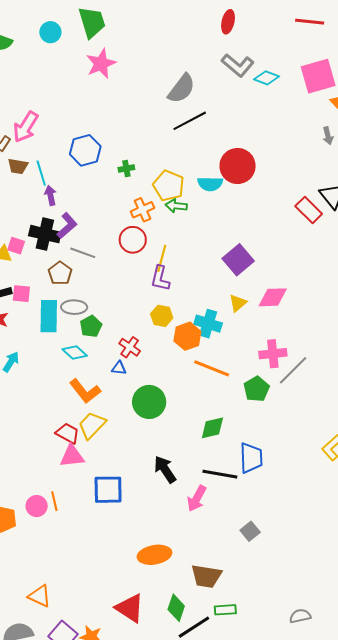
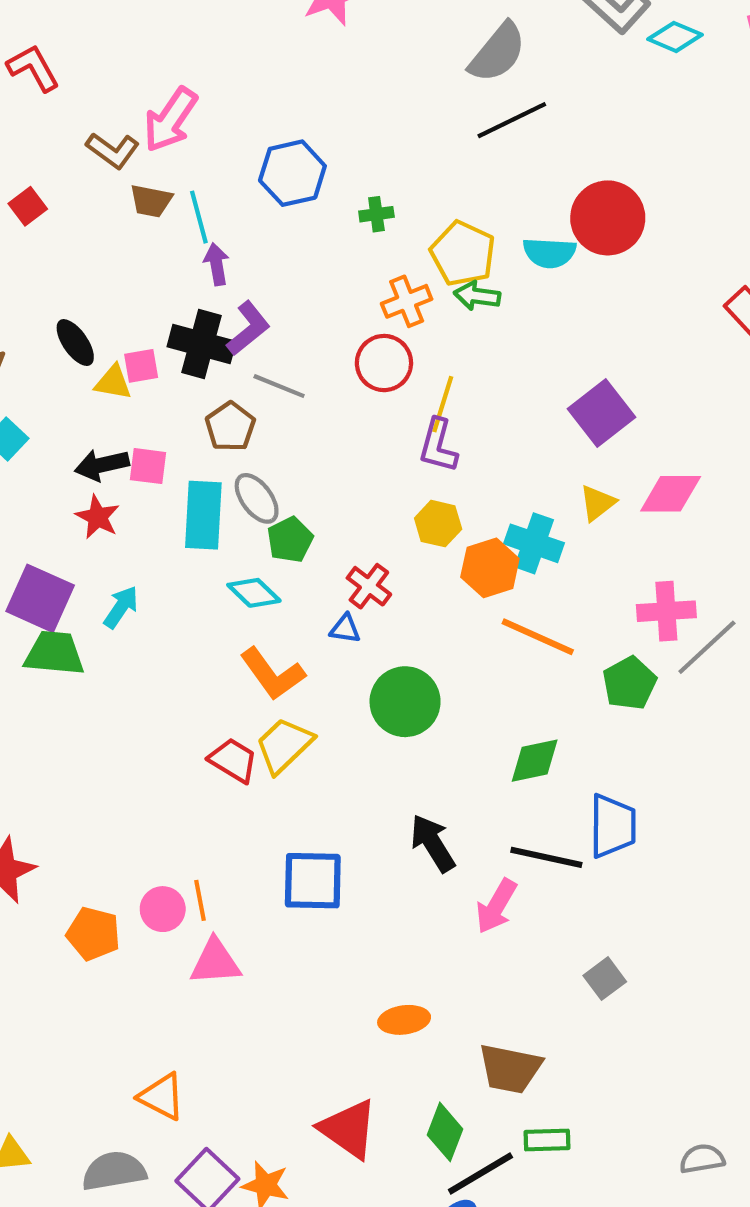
pink square: (16, 246) -> (141, 366), turned -30
gray ellipse: (74, 307) -> (257, 498), turned 50
pink triangle: (72, 456) -> (215, 962), moved
orange ellipse: (155, 555) -> (404, 1020), size x0.7

